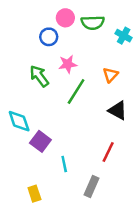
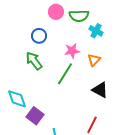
cyan cross: (124, 36) -> (96, 31), moved
blue circle: (49, 37) -> (39, 36), moved
pink star: (68, 64) -> (72, 51), moved

